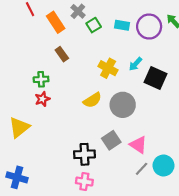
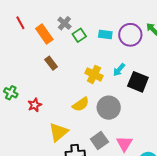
green cross: (41, 79) -> (11, 93), moved, turned 32
yellow triangle: (19, 127) -> (58, 132), moved
pink triangle: (138, 145) -> (124, 144), turned 30

